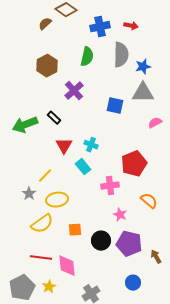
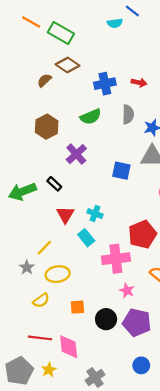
gray semicircle: (121, 55) -> (128, 114), size x0.7
green semicircle: (87, 57) -> (91, 117), turned 54
pink cross: (110, 186) -> (116, 259), size x1.4
yellow semicircle: (42, 224) -> (41, 300), size x0.7

